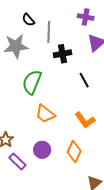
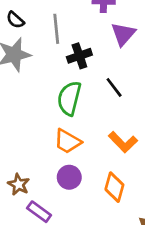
black semicircle: (28, 20) -> (15, 20), moved
green semicircle: (32, 82) -> (69, 98), moved
purple circle: (42, 150) -> (69, 177), moved

